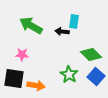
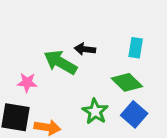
cyan rectangle: (74, 21) -> (136, 48), moved
green arrow: (31, 25) -> (60, 62), moved

